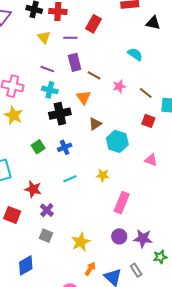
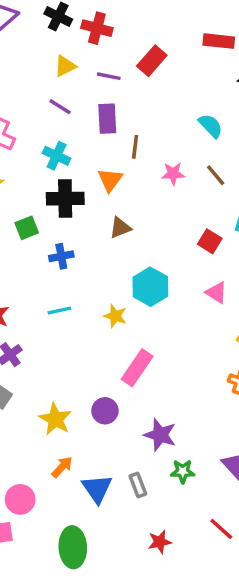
yellow triangle: (44, 37) -> (65, 66), turned 32
purple line: (47, 69) -> (60, 107), moved
brown line: (94, 75) -> (135, 147), turned 56
brown line: (146, 93) -> (216, 175), moved
cyan hexagon: (117, 141) -> (150, 287), moved
green square: (38, 147) -> (27, 228), moved
pink triangle: (151, 160) -> (216, 293), moved
purple circle: (119, 236) -> (105, 411), moved
yellow star: (81, 242) -> (55, 419), turned -30

